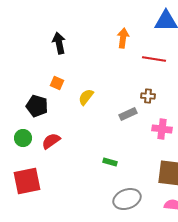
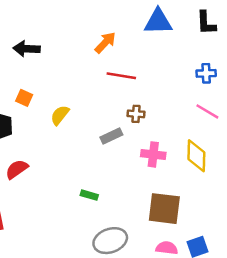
orange arrow: (123, 38) -> (105, 43), turned 36
black arrow: (59, 43) -> (27, 49), turned -75
red line: (154, 59) -> (121, 76), moved

